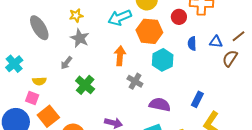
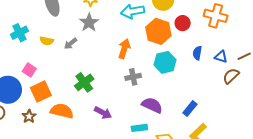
red circle: (179, 17) -> (183, 23), moved
yellow semicircle: (39, 81) -> (47, 41), moved
gray cross: (135, 81) -> (133, 77), turned 35
green cross: (85, 85) -> (84, 82), moved

